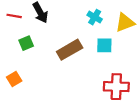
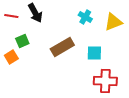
cyan square: (104, 45) -> (94, 53), moved
orange square: (14, 79) -> (11, 57), moved

